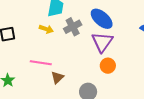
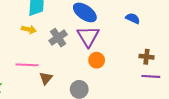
gray cross: (73, 27) -> (58, 38), moved

